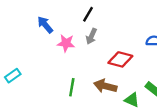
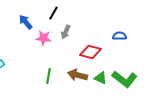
black line: (88, 14) -> (54, 13), moved
green triangle: (132, 100) -> (101, 78), moved

